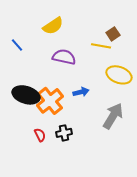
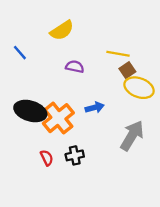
brown square: (113, 34) -> (127, 70), moved
purple semicircle: (64, 57) -> (75, 67), size x0.7

